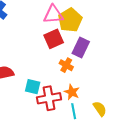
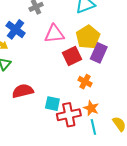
pink triangle: (53, 15) -> (54, 34), moved
purple rectangle: (81, 48) -> (99, 53), moved

